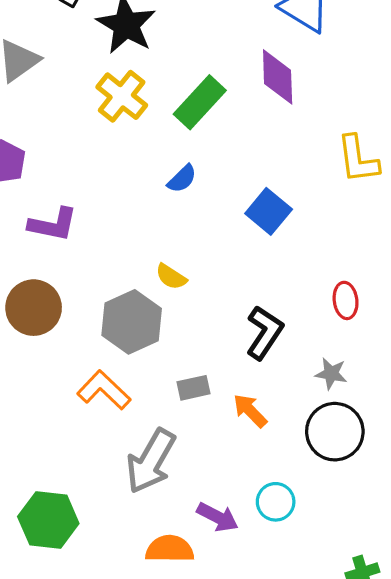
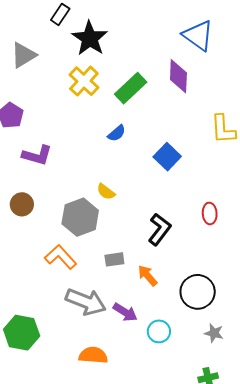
brown circle: (34, 308) -> (22, 204), size x0.7
gray star: (331, 374) -> (214, 333), moved
gray arrow: (151, 461) -> (86, 302), turned -102
purple arrow: (218, 517) -> (125, 312), moved

